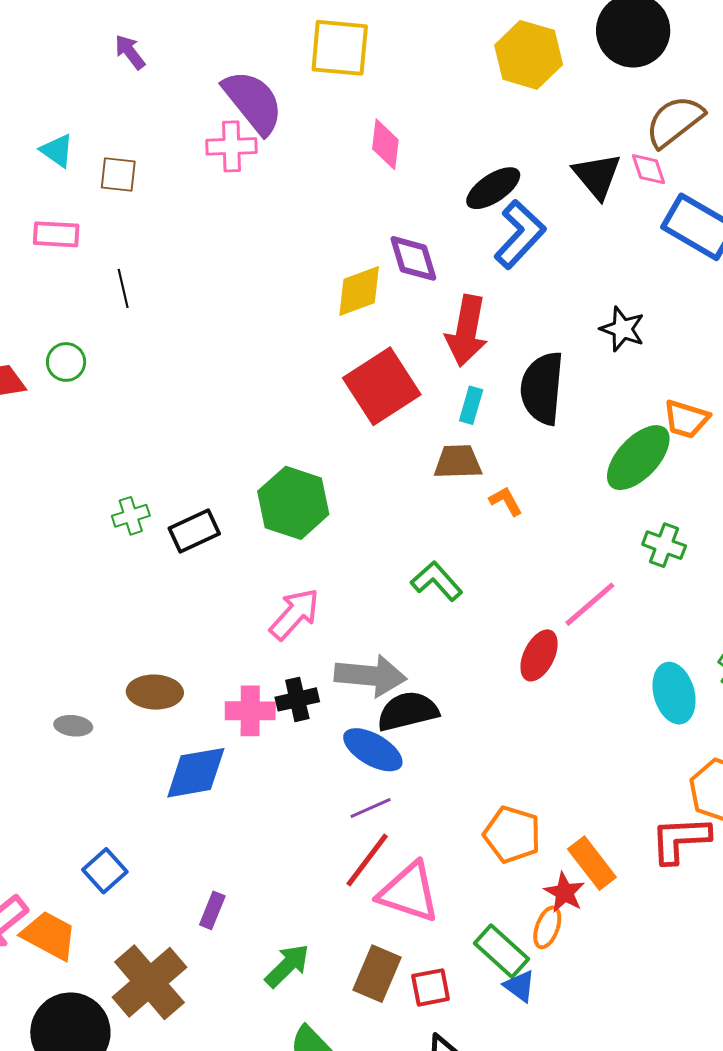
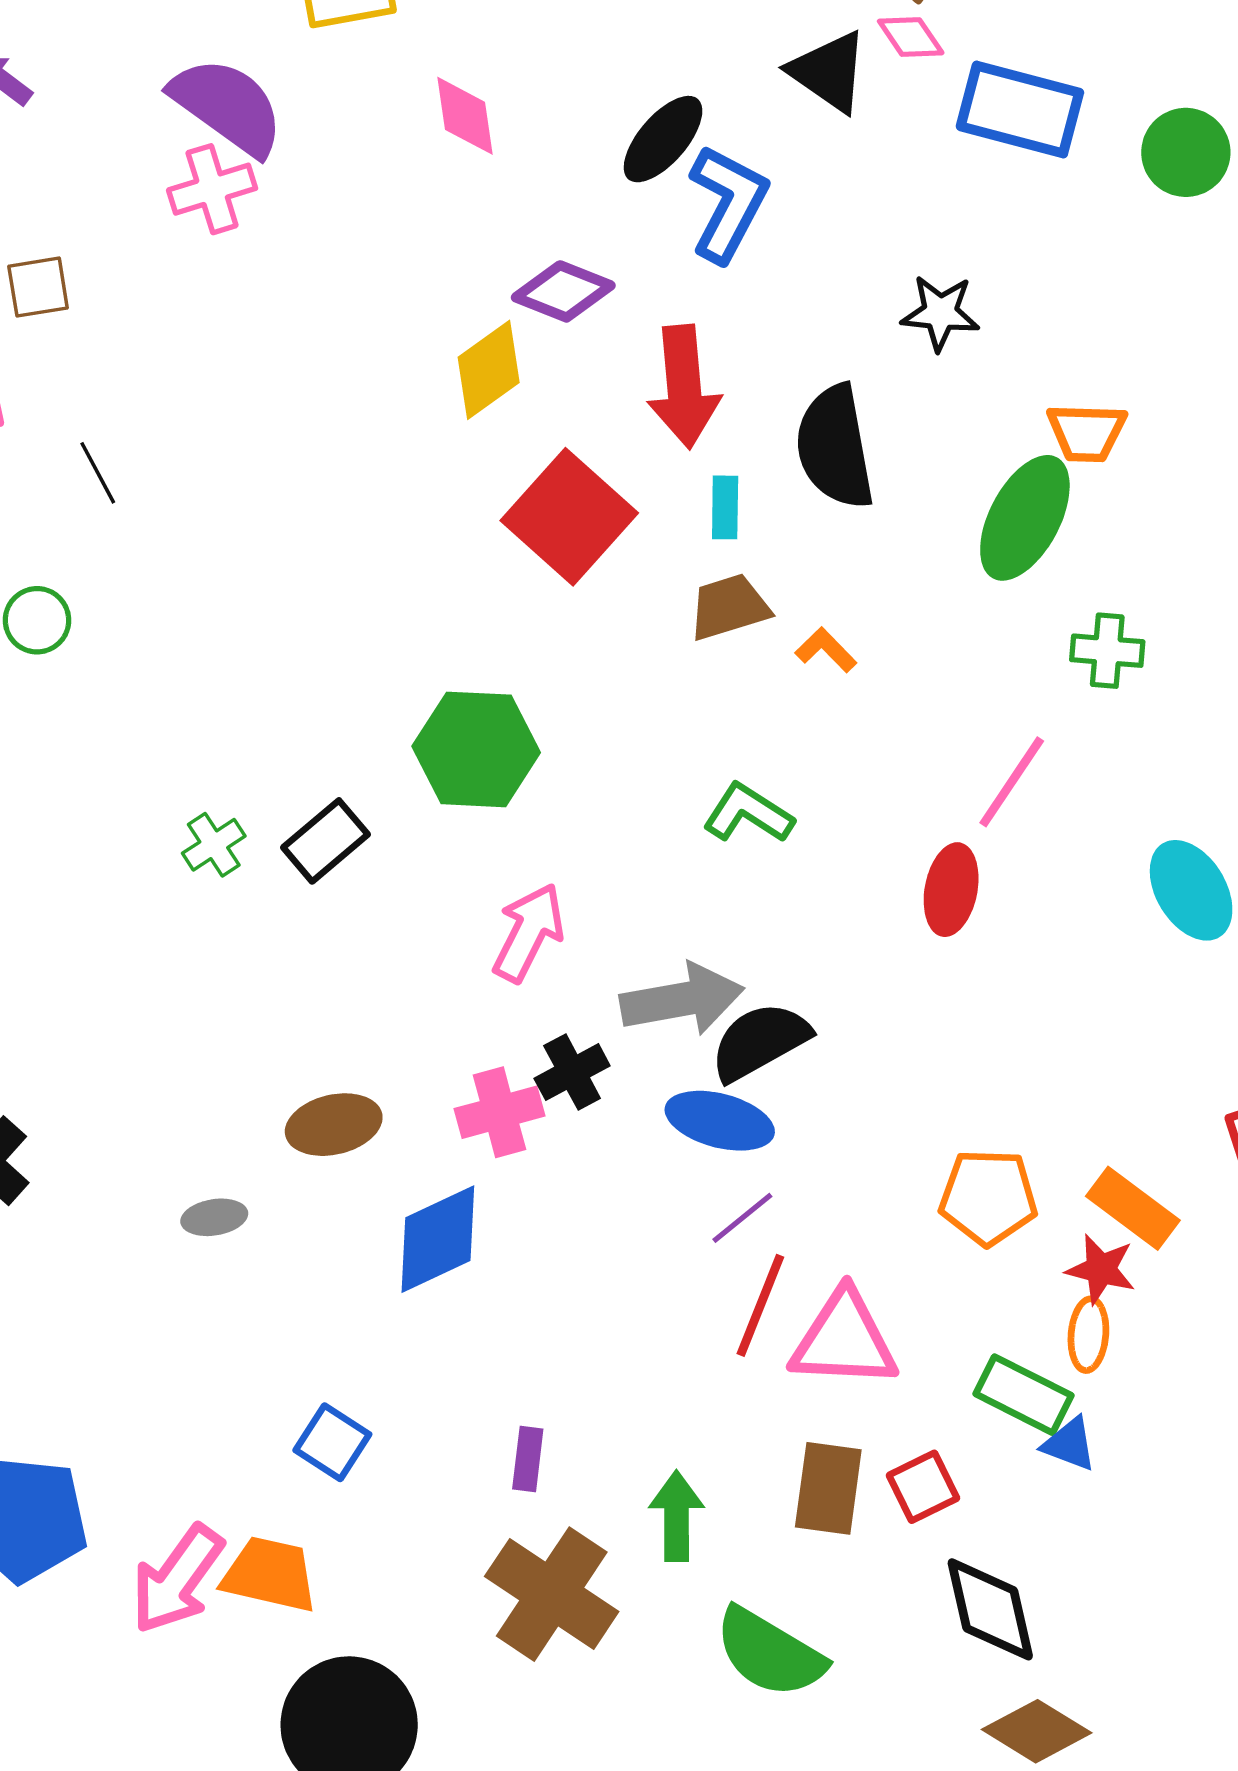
purple diamond: (413, 258) -> (563, 291), turned -36
green arrow: (287, 966) -> (676, 1516), turned -30
brown cross: (149, 982) -> (552, 1594), moved

